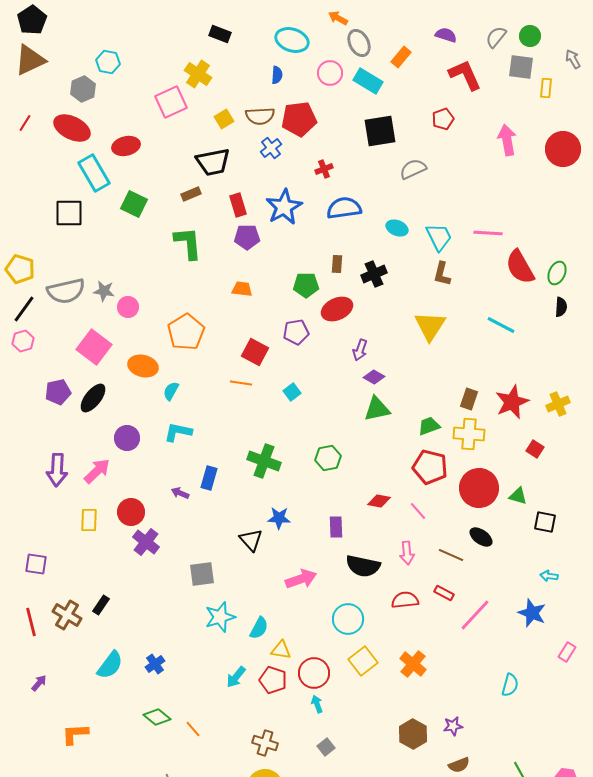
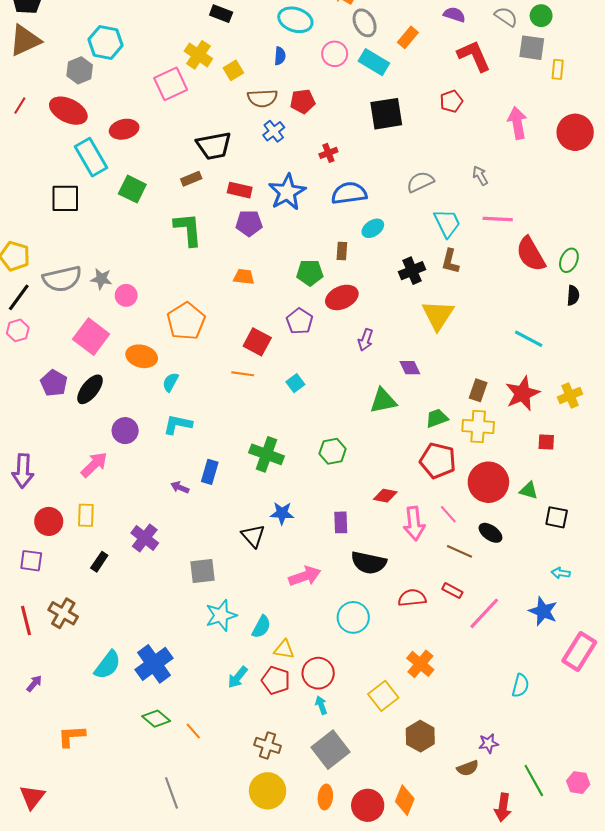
gray semicircle: (496, 37) -> (506, 17), turned 85
gray arrow: (573, 59) -> (480, 176), moved
cyan hexagon: (108, 62) -> (105, 42), size x1.4
yellow square: (224, 119) -> (233, 70), moved
red pentagon: (299, 119) -> (303, 101), size x0.7
gray semicircle: (413, 169) -> (420, 182), moved
red rectangle: (238, 205) -> (240, 190), turned -60
cyan ellipse: (397, 228) -> (373, 228), moved, turned -55
black cross: (374, 274) -> (412, 271), moved
cyan line: (501, 325) -> (529, 339), moved
purple pentagon: (296, 332) -> (300, 321), turned -30
purple diamond: (374, 377) -> (410, 368), moved, turned 35
purple pentagon: (58, 392) -> (54, 383), turned -30
red square: (535, 449) -> (546, 442), turned -30
purple arrow: (57, 470) -> (23, 471), moved
pink line: (418, 511) -> (448, 514), moved
red circle: (131, 512) -> (49, 521), moved
pink arrow: (407, 553) -> (414, 523), moved, size x1.4
black rectangle: (101, 605) -> (99, 562), moved
pink rectangle: (567, 652) -> (579, 651), size x1.8
yellow square: (363, 661) -> (383, 696), moved
blue cross: (155, 664) -> (154, 664), size x1.8
purple star: (453, 726) -> (488, 743), moved
gray square: (326, 747) -> (331, 750), size x2.0

